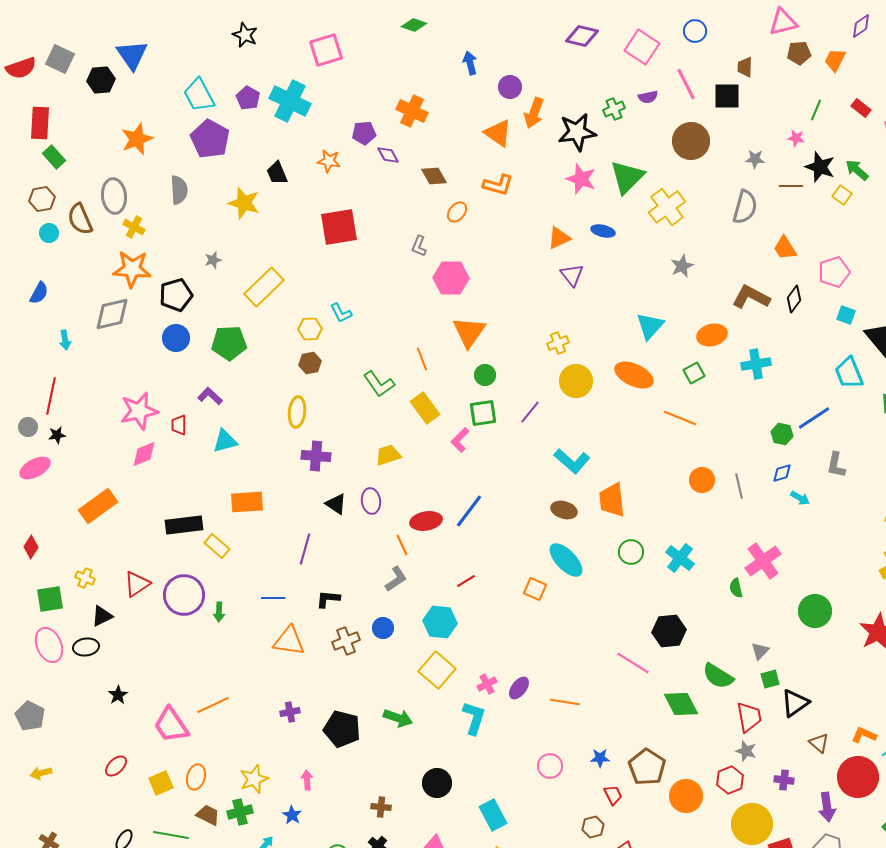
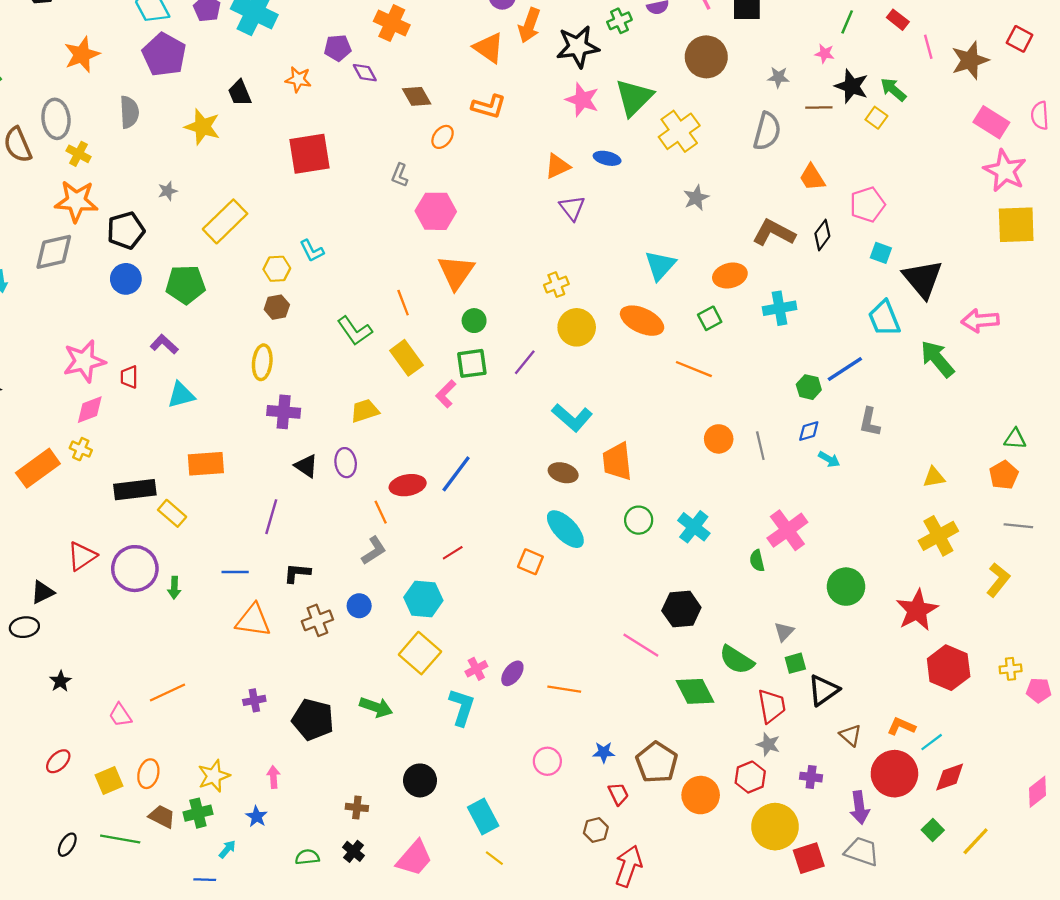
yellow cross: (85, 578) -> (81, 449), moved
pink trapezoid: (171, 725) -> (120, 715), size x0.6

